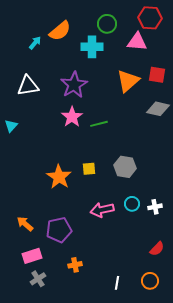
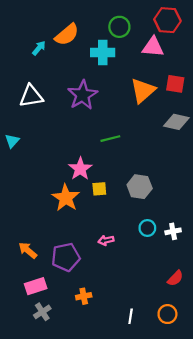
pink star: (72, 117) -> (80, 169), moved
pink arrow: (102, 210) -> (106, 240), moved, size x0.6

